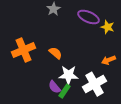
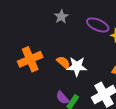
white star: (68, 75) -> (77, 67), moved

